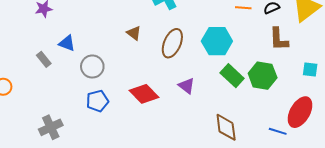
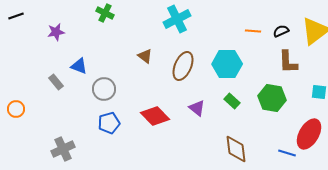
green rectangle: (232, 76) -> (232, 101), moved, size x0.7

